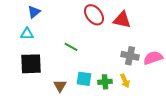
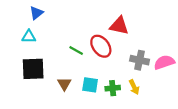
red ellipse: (94, 15) -> (101, 46), moved
red triangle: (122, 20) -> (119, 26), moved
brown triangle: (60, 86) -> (64, 84), moved

